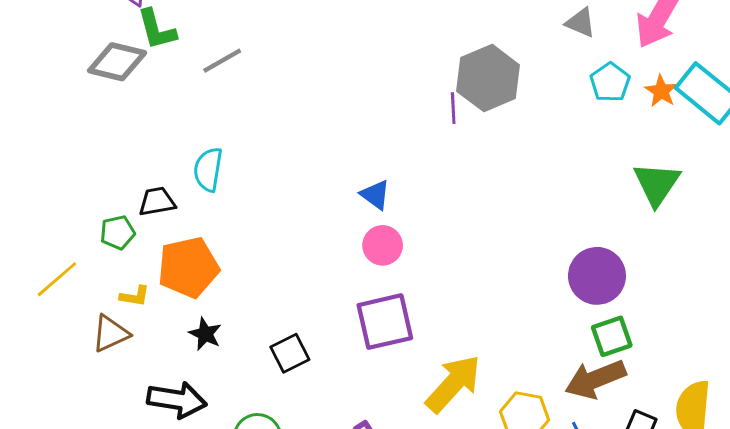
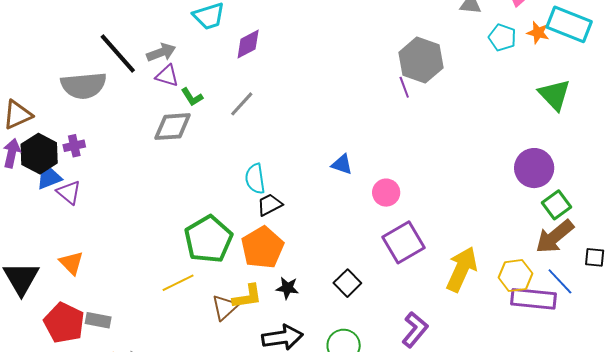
green L-shape: (157, 29) -> (192, 97), size x0.7
blue triangle: (375, 195) -> (342, 164), moved
black trapezoid: (157, 202) -> (270, 205), moved
green pentagon: (118, 232) -> (208, 239), size x2.0
yellow line: (57, 279) -> (178, 283), turned 32
yellow L-shape: (135, 296) -> (247, 297), moved, size x1.5

